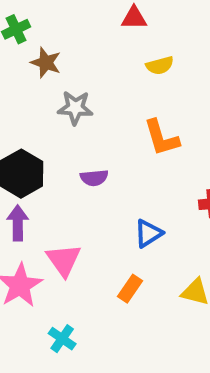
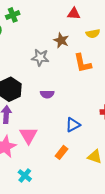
brown star: (46, 63) -> (61, 40), moved
yellow semicircle: (160, 65) -> (93, 34), moved
orange L-shape: (161, 138) -> (83, 63), moved

